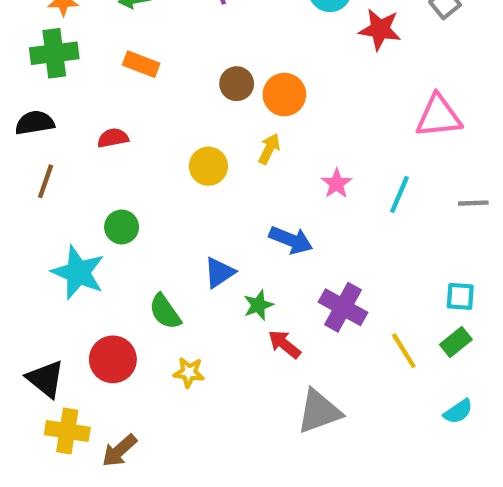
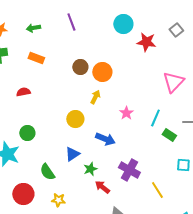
pink triangle: (439, 116) -> (173, 82), turned -40
yellow circle: (208, 166) -> (75, 119), moved
green rectangle: (456, 342) -> (169, 135), moved, turned 72

